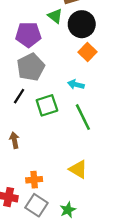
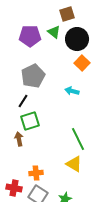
purple pentagon: (28, 35) -> (30, 36), moved
green square: (47, 105) -> (30, 121), moved
green line: (83, 117) -> (78, 139), moved

